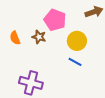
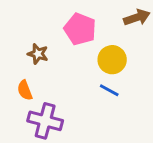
brown star: (39, 37) -> (38, 54), moved
orange semicircle: (15, 38) -> (25, 90), moved

